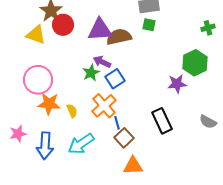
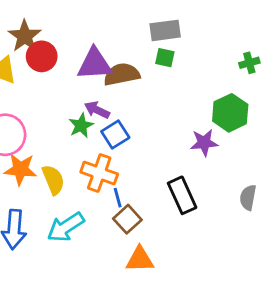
orange cross: (104, 106) -> (99, 173), turned -30
yellow semicircle: (72, 111) -> (53, 180), size x1.5
gray semicircle: (208, 122) -> (248, 197), turned 72

